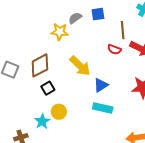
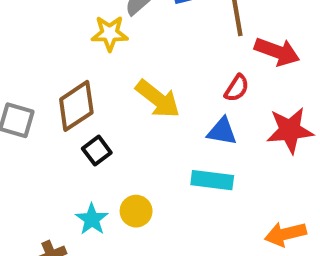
red semicircle: (114, 49) -> (237, 88), moved, turned -72
blue triangle: (101, 85) -> (222, 131), moved, turned 49
yellow circle: (59, 112) -> (136, 211), moved

